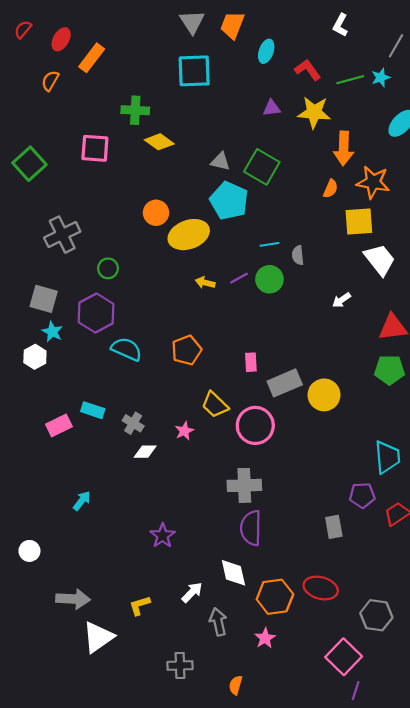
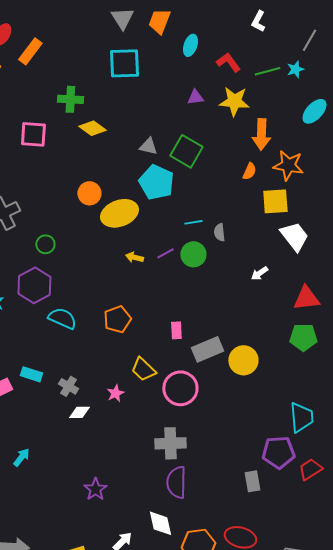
purple pentagon: (362, 495) -> (278, 452), size x1.4

